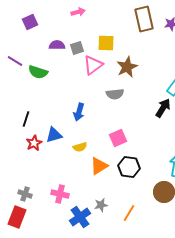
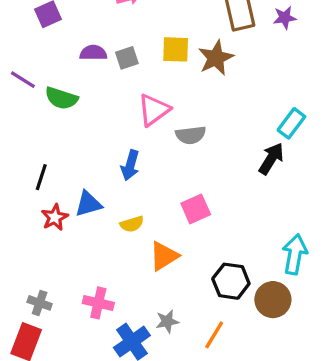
pink triangle: (93, 65) -> (154, 110), moved
brown star: (127, 67) -> (216, 58), moved
black hexagon: (129, 167) -> (231, 281), moved

